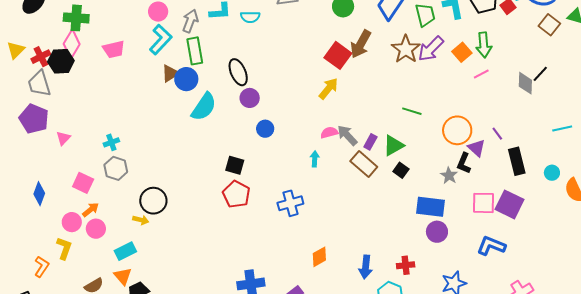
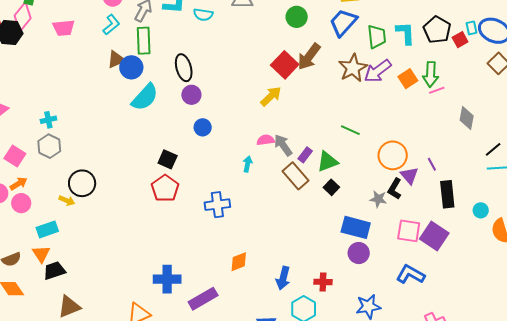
cyan L-shape: (161, 40) -> (111, 25), size x0.7
pink line: (481, 74) -> (437, 90), moved
black line: (540, 74) -> (493, 149), moved
gray star: (449, 175) -> (378, 199), turned -30

